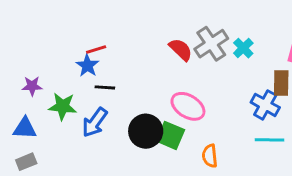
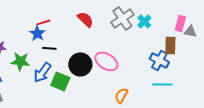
red semicircle: (181, 50) -> (85, 19), moved
black circle: (146, 131) -> (80, 64), moved
green square: (170, 135) -> (60, 81), moved
orange semicircle: (210, 156) -> (121, 95), turned 35

